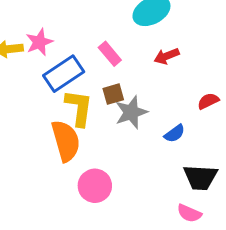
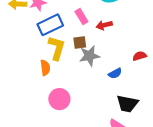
red arrow: (167, 56) -> (104, 25), moved
orange semicircle: (66, 141) -> (45, 68), size x0.6

